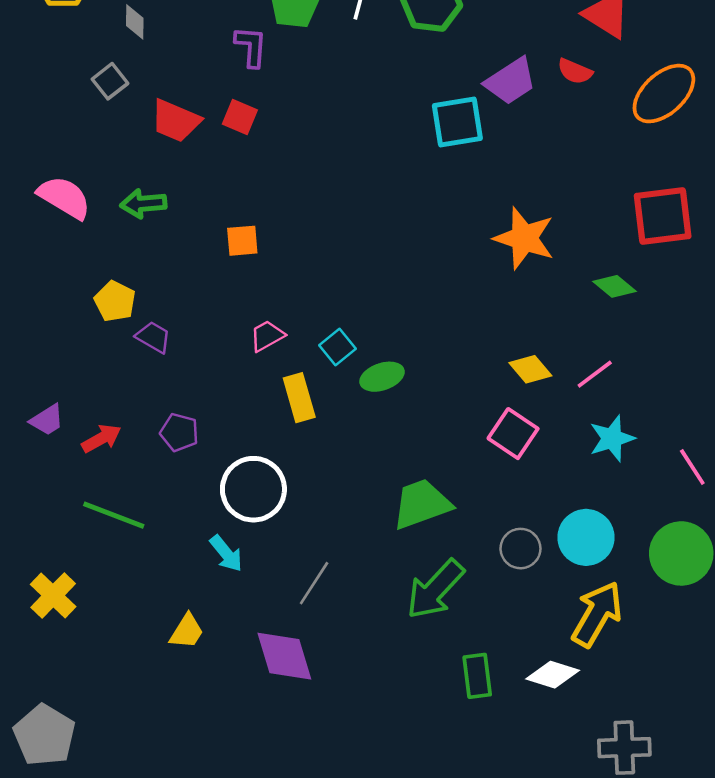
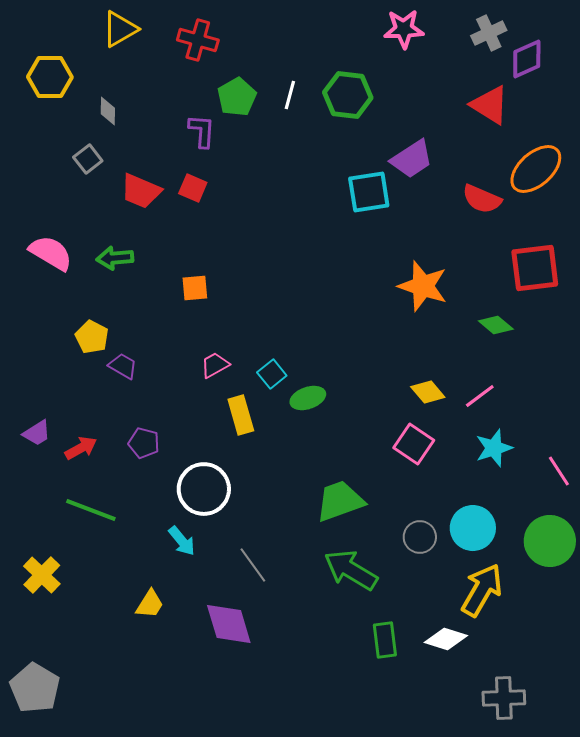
red semicircle: (575, 71) -> (482, 199), moved, size x1.4
gray line: (314, 583) -> (253, 565), turned -69
green arrow: (435, 589) -> (351, 570), turned 78

